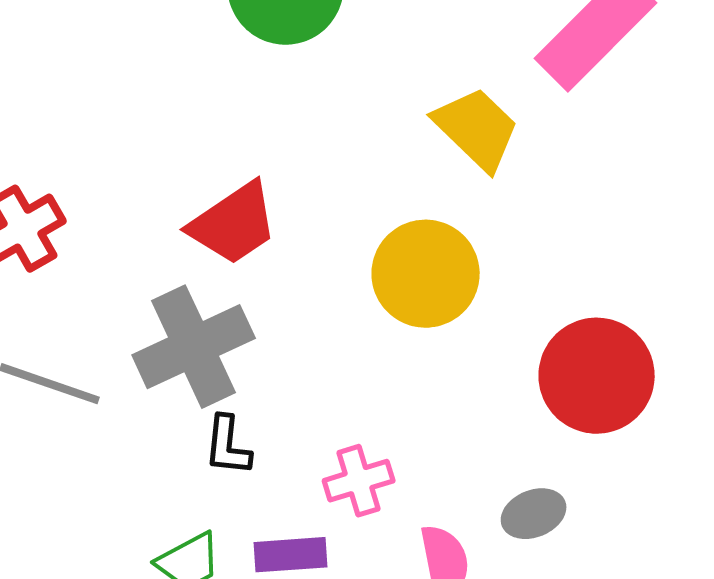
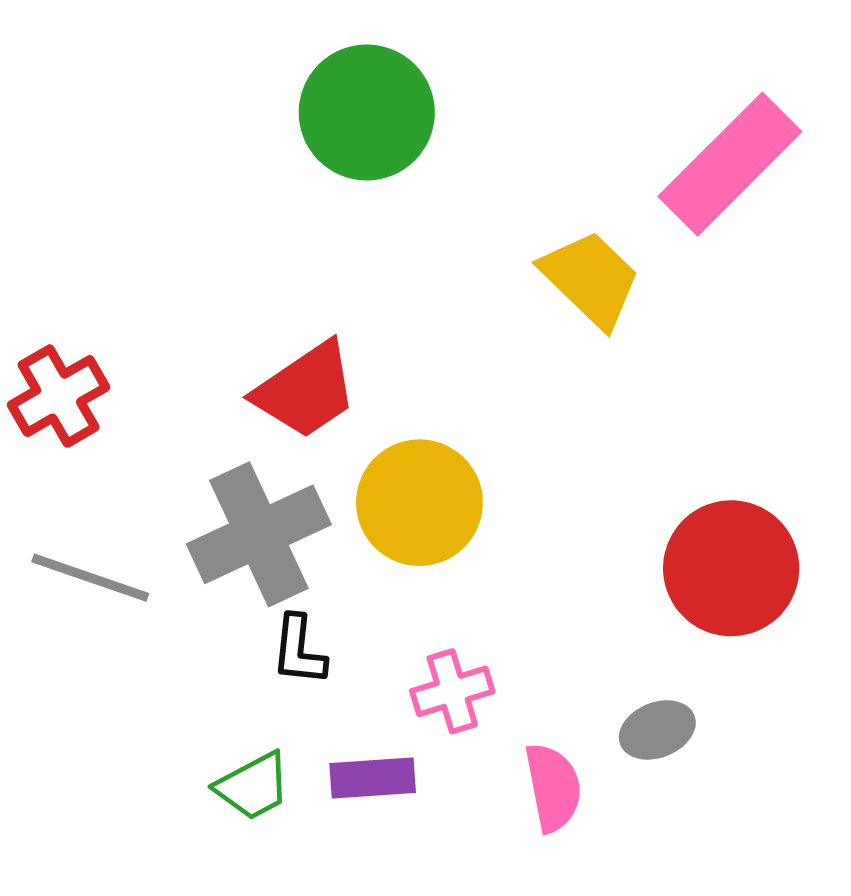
yellow circle: (426, 274) -> (419, 503), moved

